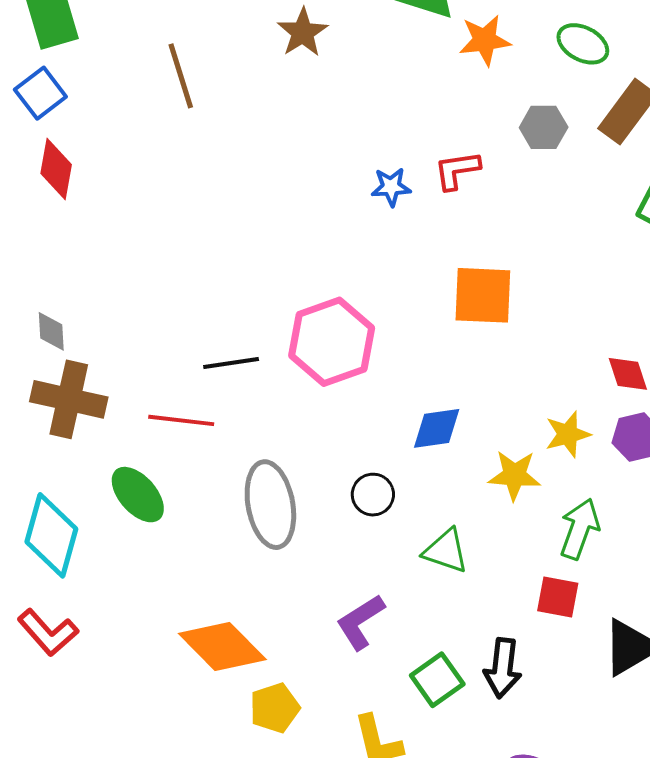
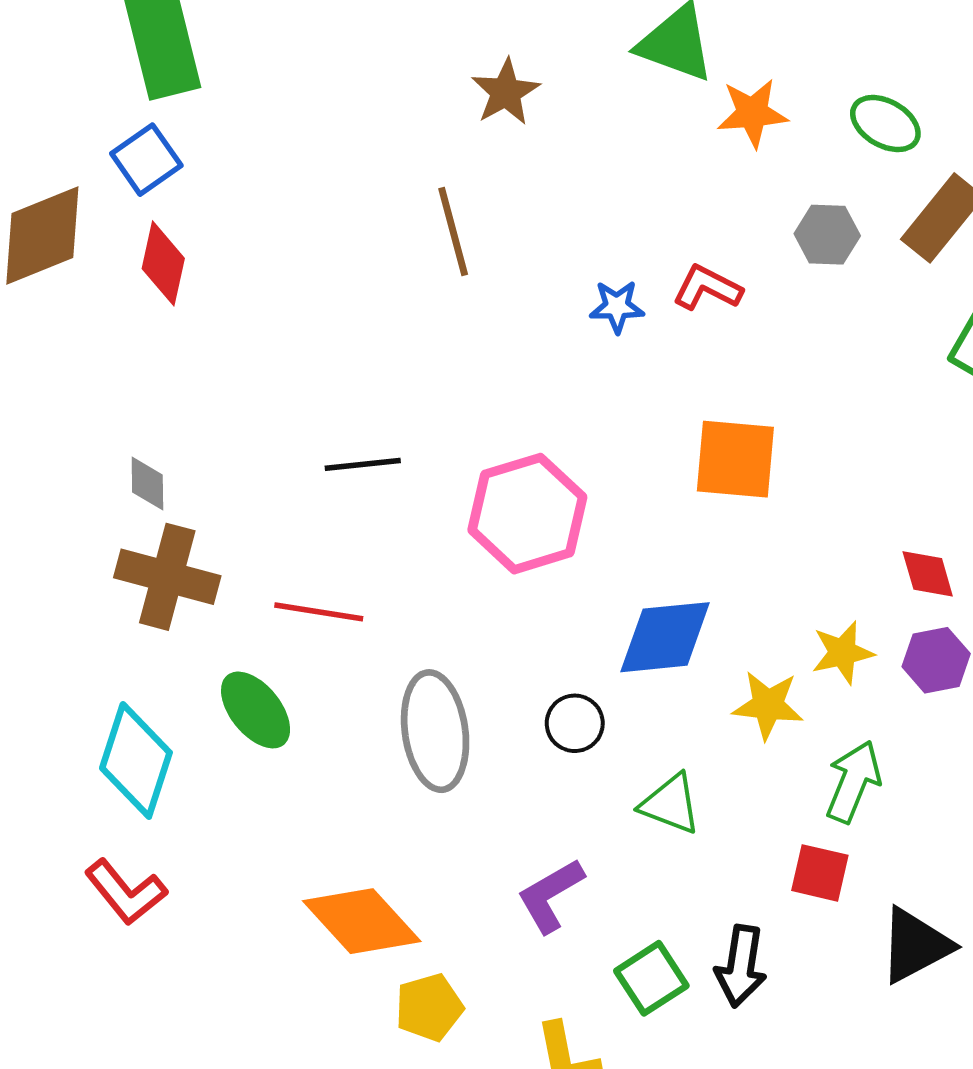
brown line: (181, 76) -> (453, 232), moved
red L-shape: (457, 170) -> (707, 288), turned 33
black line: (231, 363) -> (363, 464), moved
blue diamond: (437, 428) -> (665, 637), size x1.4

